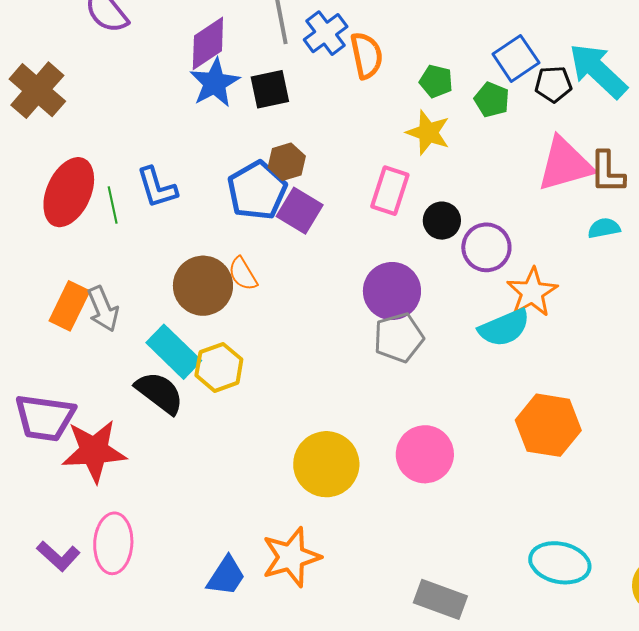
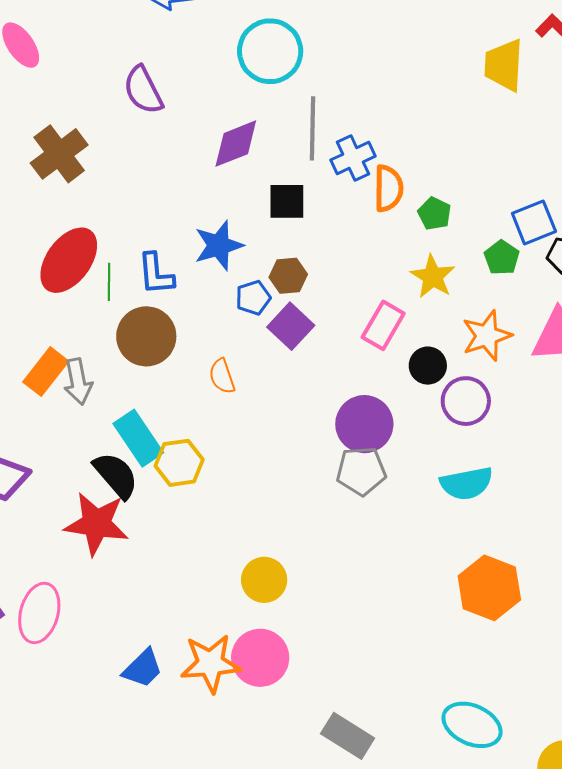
green pentagon: (436, 81) -> (434, 213), moved
blue star: (215, 83) -> (219, 245), moved
blue pentagon: (257, 191) -> (253, 298), size x0.6
brown circle: (203, 286) -> (146, 336), moved
orange star: (532, 292) -> (487, 336), moved
red star: (94, 451) -> (96, 524), moved
pink circle: (425, 454) -> (260, 658), moved
yellow circle: (326, 464) -> (264, 580), size x0.7

